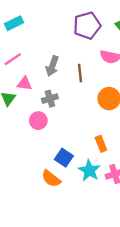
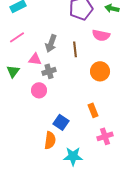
pink triangle: (24, 83) -> (35, 59), moved
cyan star: (89, 170) -> (73, 156), moved, turned -30
orange semicircle: (51, 179) -> (50, 140), turned -120

